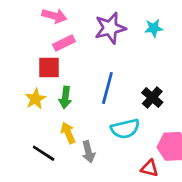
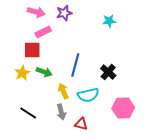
purple star: (110, 28) -> (64, 13), moved, size x0.7
green arrow: (65, 97) -> (44, 72), turned -77
yellow arrow: (68, 133) -> (63, 91), moved
red triangle: (150, 168) -> (81, 124), moved

